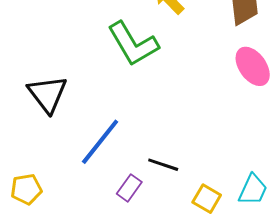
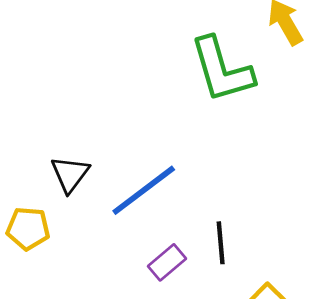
black triangle: (47, 94) -> (70, 174), moved, size x0.7
black line: (163, 165) -> (221, 243), turned 52

